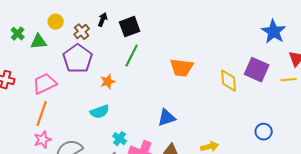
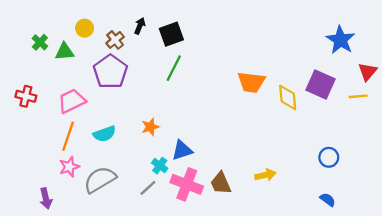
orange trapezoid: (182, 68) -> (251, 82), moved
orange star: (108, 82) -> (150, 127), moved
cyan semicircle: (100, 112) -> (105, 134), moved
blue triangle: (167, 118) -> (182, 150), moved

